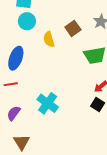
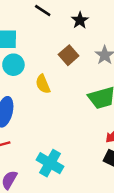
brown square: (73, 28) -> (69, 55), moved

